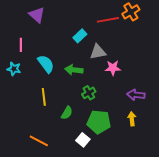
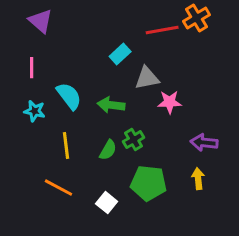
purple triangle: (37, 15) -> (41, 21), moved
cyan star: (14, 69) -> (35, 111), moved
green semicircle: (67, 113) -> (108, 150), moved
white square: (83, 140) -> (107, 203), moved
orange line: (39, 141) -> (59, 188), moved

